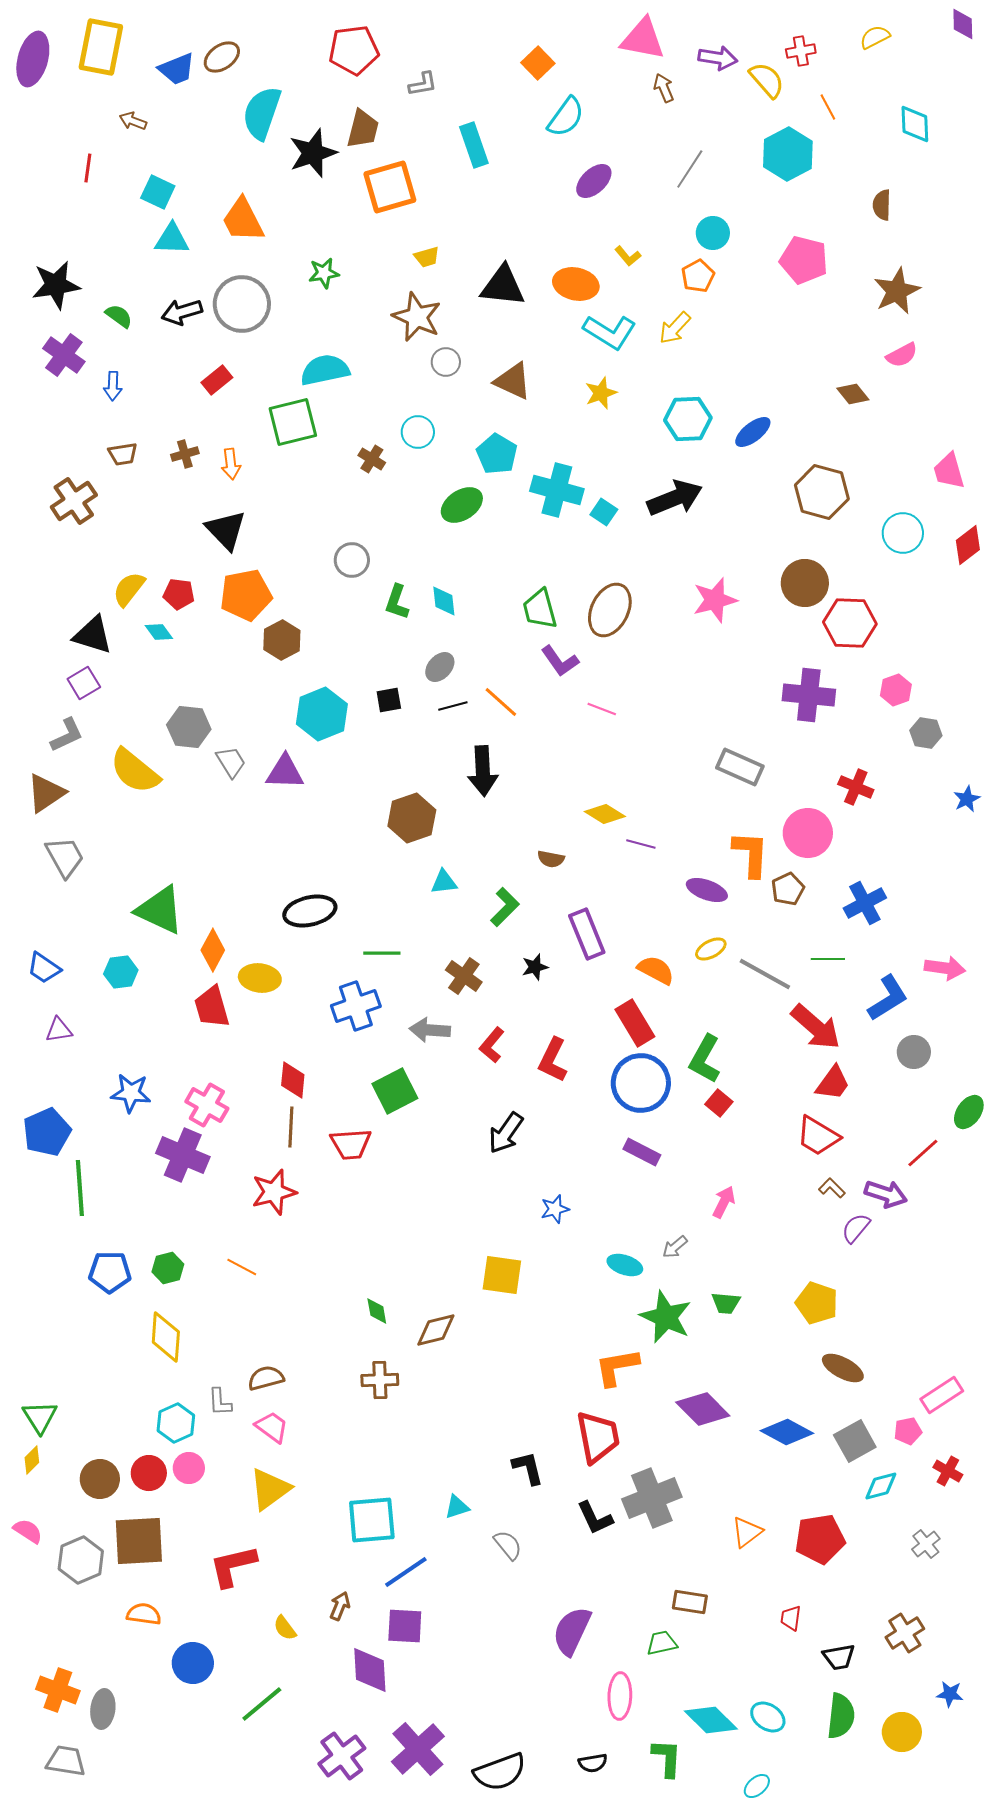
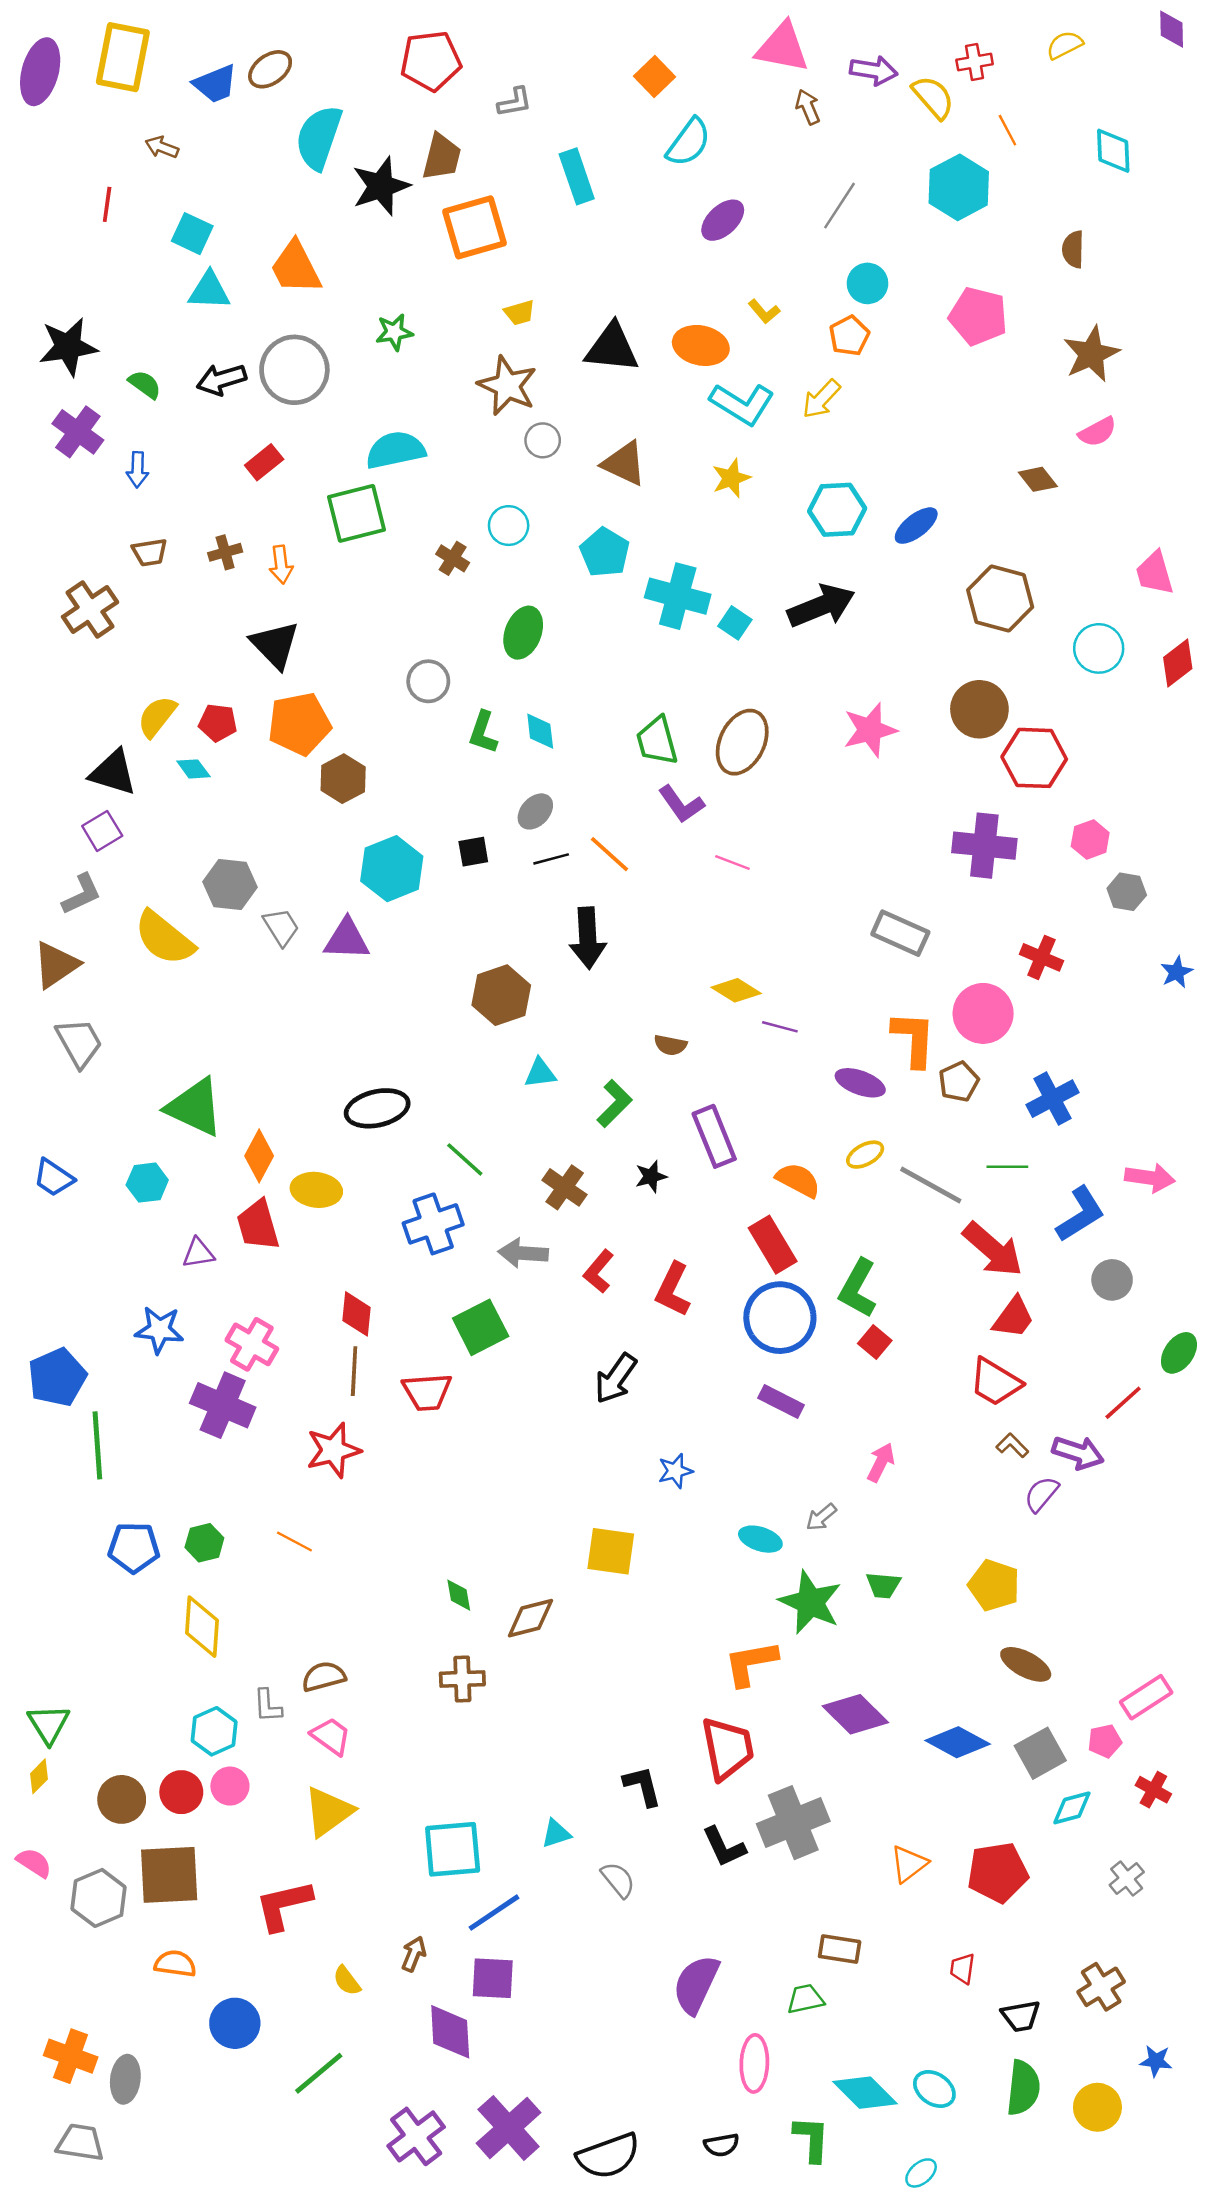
green ellipse: (462, 505) -> (523, 633), moved, turned -36
green line: (382, 953) -> (465, 1159), turned 42
purple triangle: (59, 1030) -> (198, 1253), moved

